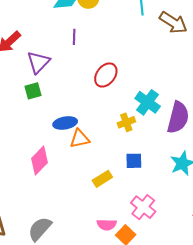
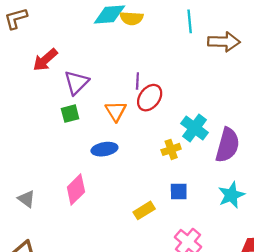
brown arrow: (173, 23) -> (224, 42), turned -32
purple line: (74, 37) -> (137, 81), moved
orange triangle: (80, 139) -> (116, 111), moved, turned -50

